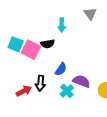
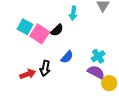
black semicircle: (48, 44) -> (57, 30), turned -40
purple semicircle: (81, 81) -> (96, 72), moved
cyan cross: (67, 91) -> (98, 56), moved

